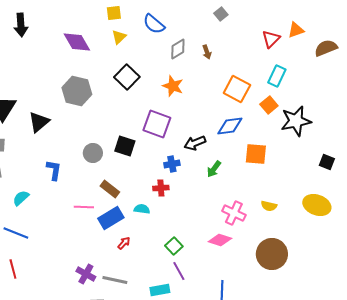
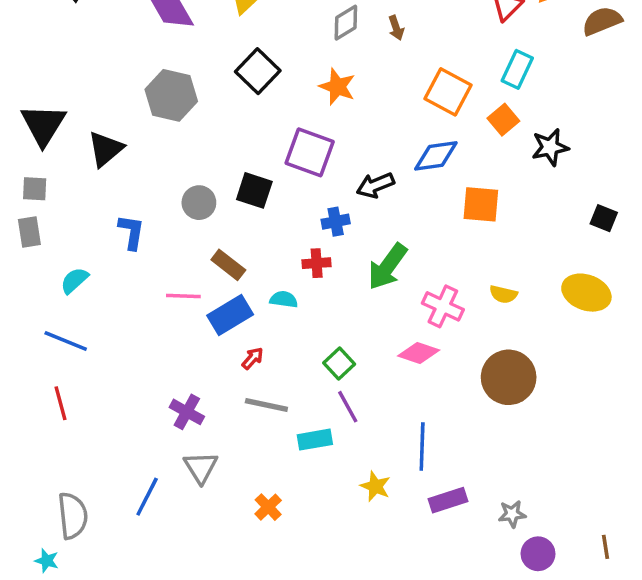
black star: (296, 121) -> (550, 147), size x0.7
green arrow: (214, 169) -> (387, 267), moved, size x1.6
gray line: (115, 280) -> (266, 405), moved

